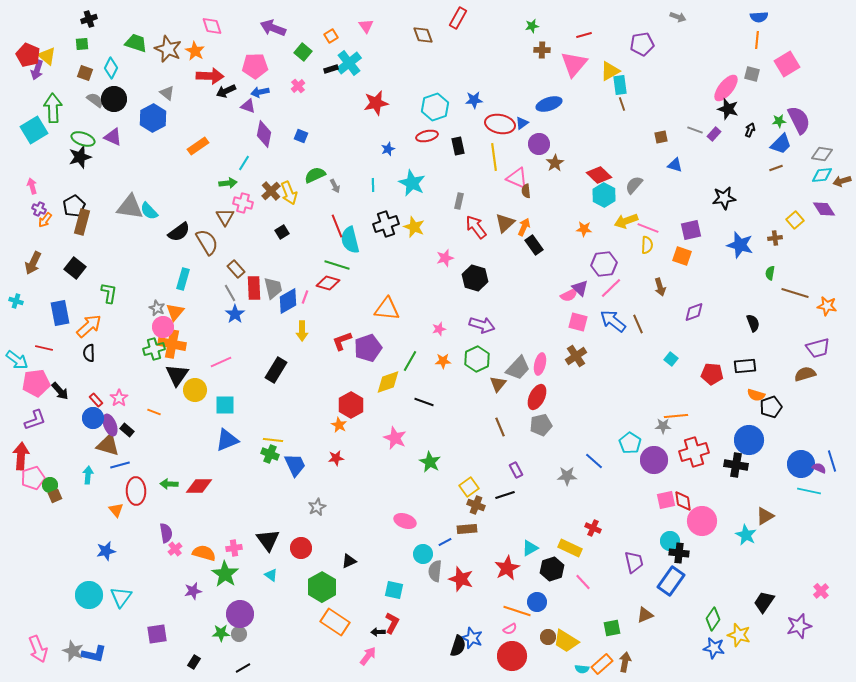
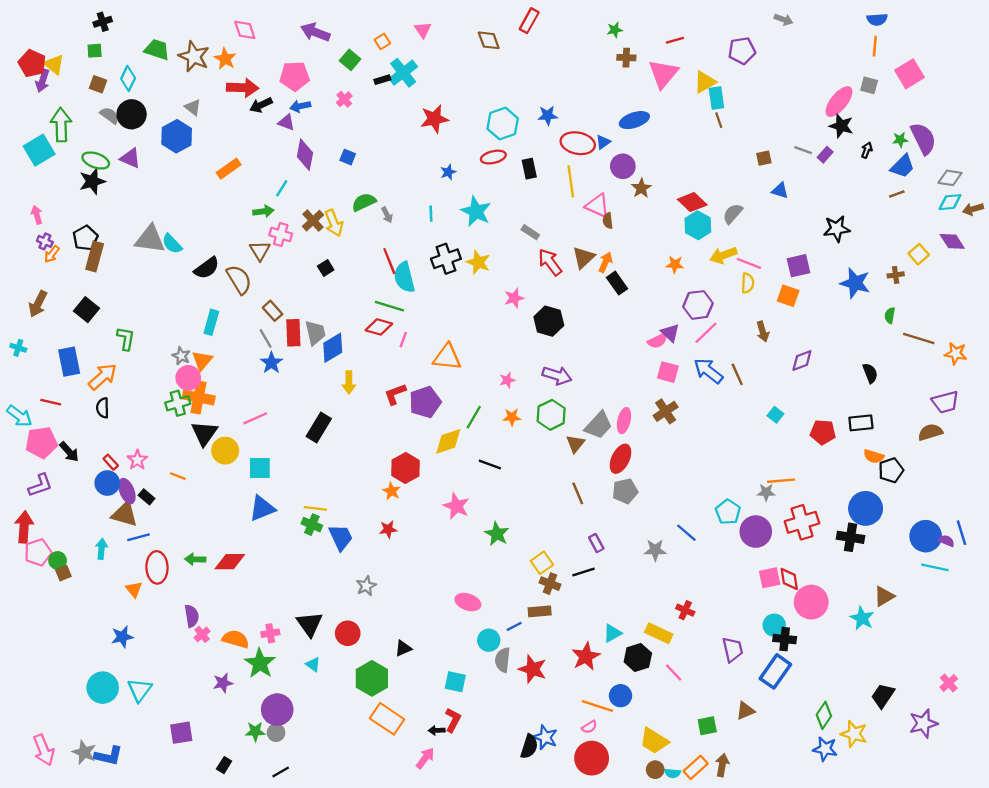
gray rectangle: (459, 201) -> (530, 232), turned -70
pink line: (305, 297) -> (403, 340), moved
brown circle: (548, 637) -> (655, 770), moved

